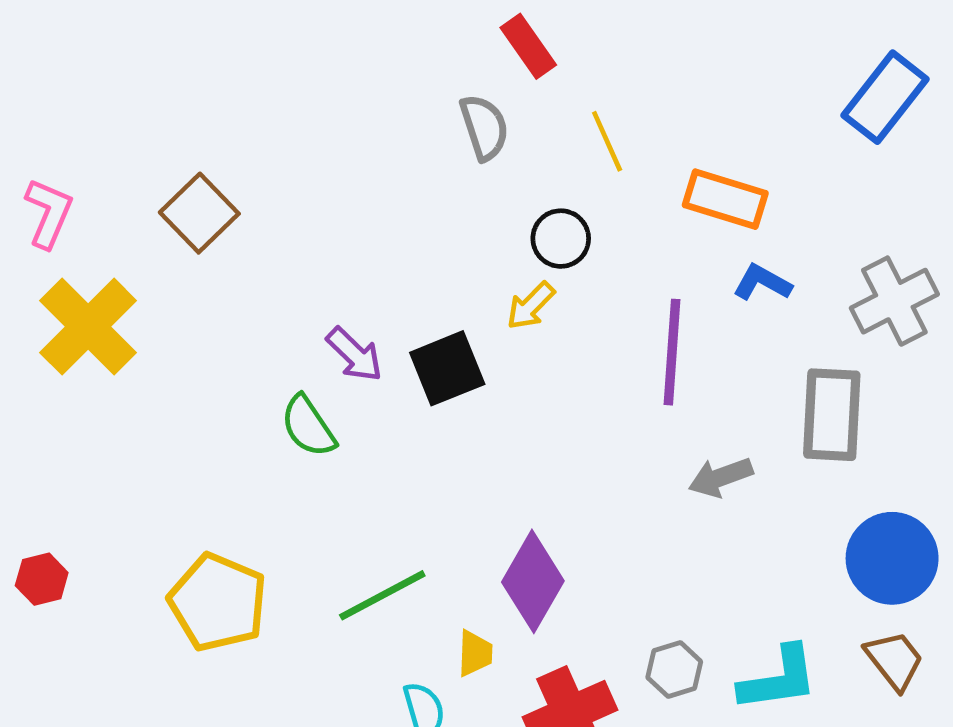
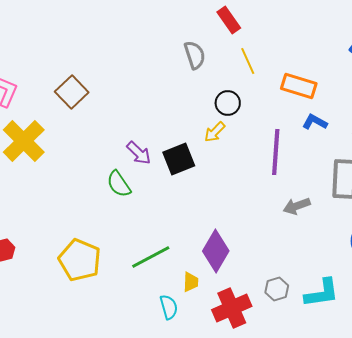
red rectangle: (528, 46) -> (229, 20), moved

